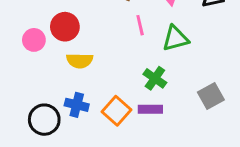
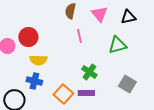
green triangle: (175, 38) -> (117, 45), moved
gray square: (211, 96) -> (127, 84), turned -30
blue cross: (77, 105) -> (34, 81), moved

